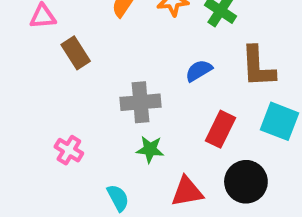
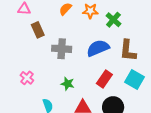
blue semicircle: (199, 71) -> (98, 48), size x1.6
gray cross: (141, 102) -> (62, 49), moved

